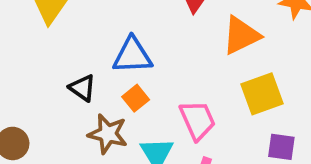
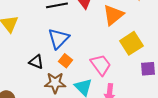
blue triangle: (132, 55) -> (59, 39), turned -30

